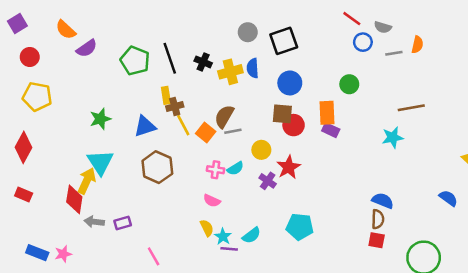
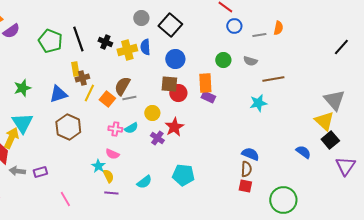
gray semicircle: (383, 27) -> (250, 61), moved
black square: (284, 41) -> (170, 25), turned -30
yellow line: (183, 125) -> (89, 93), turned 54
cyan star: (223, 237) -> (98, 166), moved
purple line: (229, 249) -> (111, 193), moved

